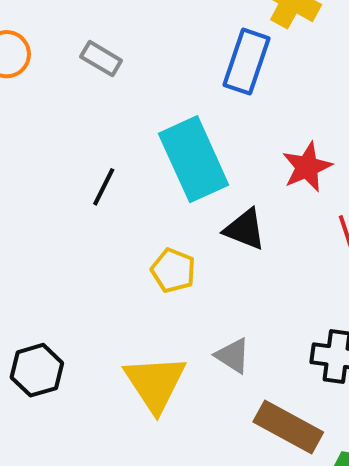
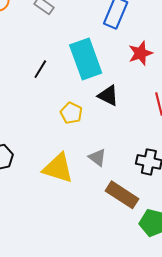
red star: (307, 167) -> (140, 53), moved
yellow triangle: (155, 383) -> (58, 168), turned -44

